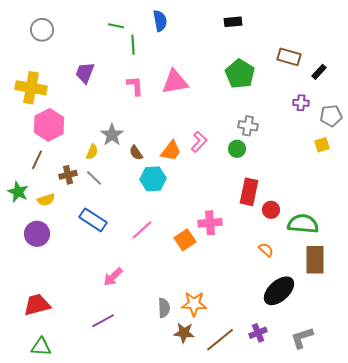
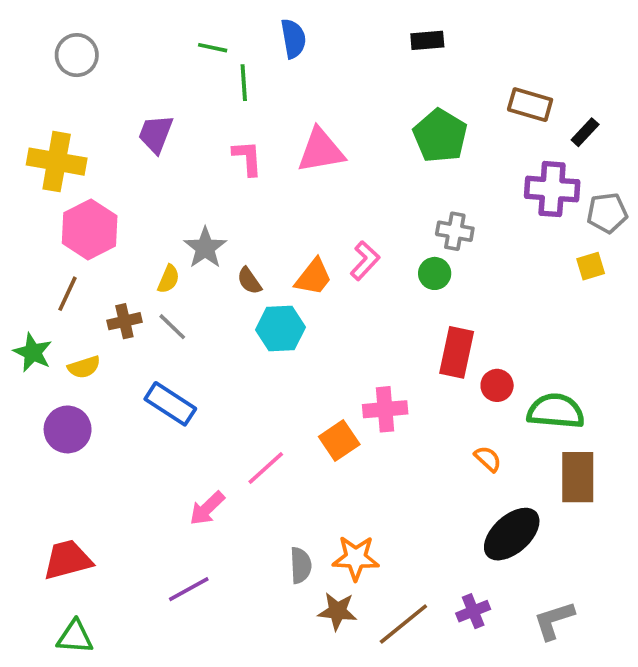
purple cross: (301, 103) -> (552, 189), size x1.8
pink line: (142, 230) -> (266, 468), moved

